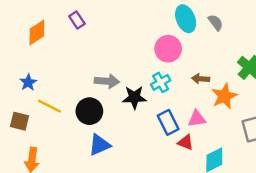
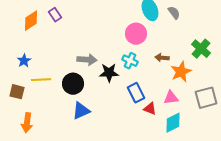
purple rectangle: (77, 20) -> (55, 15), moved
cyan cross: (161, 82) -> (130, 61), turned -35
yellow line: (49, 106) -> (41, 80), turned -30
pink triangle: (197, 119) -> (171, 98), moved

